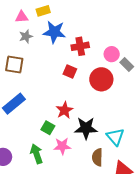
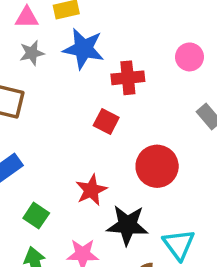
pink circle: (112, 54) -> (189, 57), moved
red circle: (101, 79) -> (157, 166), moved
green square: (48, 128) -> (36, 216), moved

